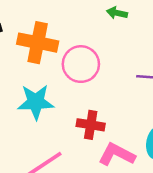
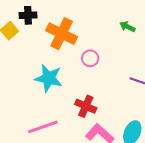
pink circle: (81, 64) -> (90, 58), size x0.6

